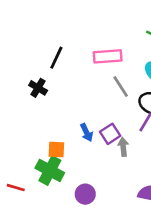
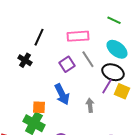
blue arrow: (87, 132) -> (62, 94), size x1.5
purple square: (110, 134) -> (67, 64), moved

